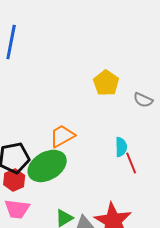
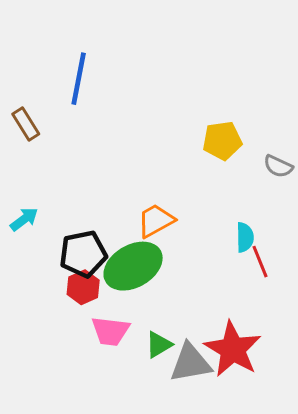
yellow pentagon: (106, 83) -> (222, 141), turned 30
pink trapezoid: (17, 209) -> (110, 331), moved

